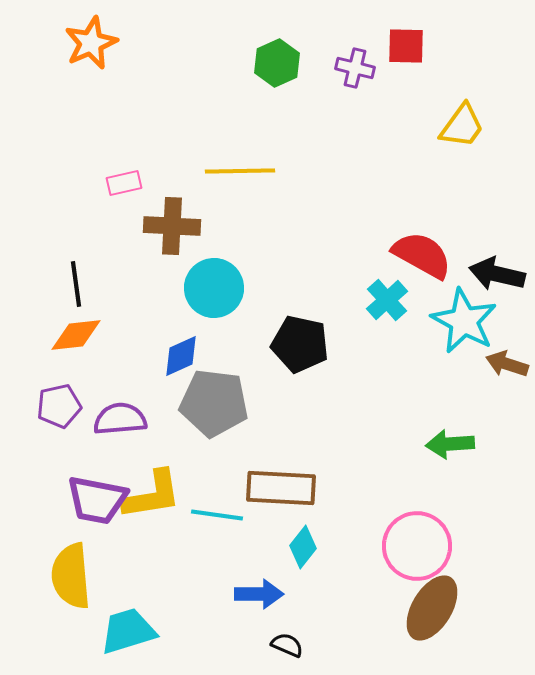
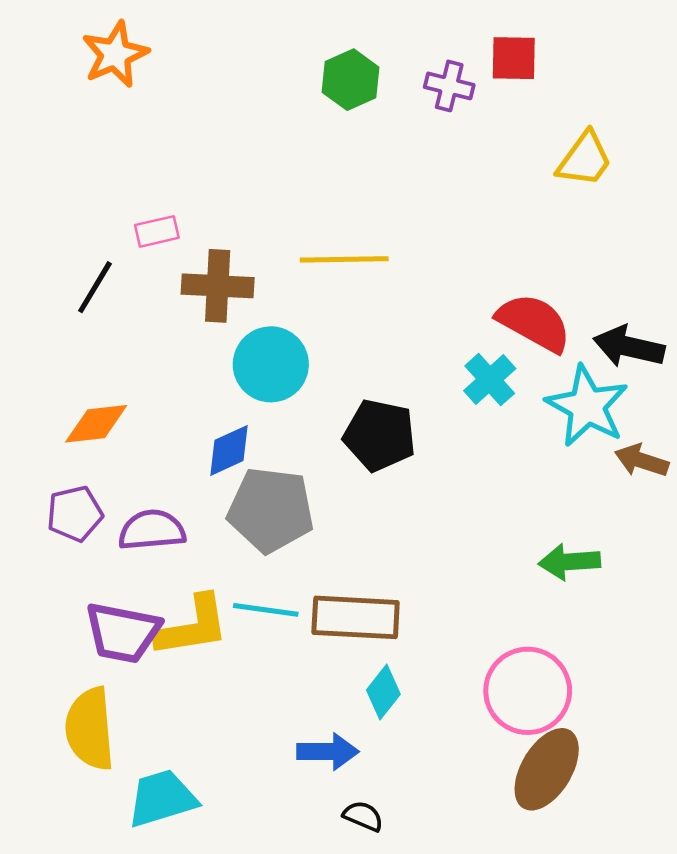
yellow line: (240, 171) -> (344, 259), moved
black line: (76, 284) -> (95, 287), moved, turned 39
cyan line: (217, 515) -> (266, 610), moved

